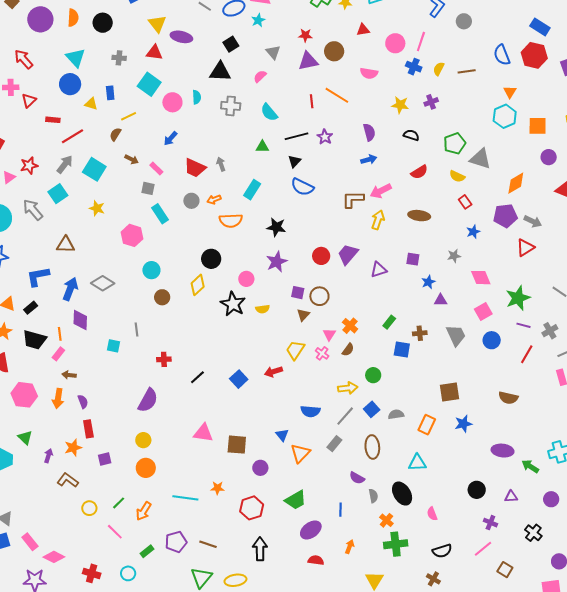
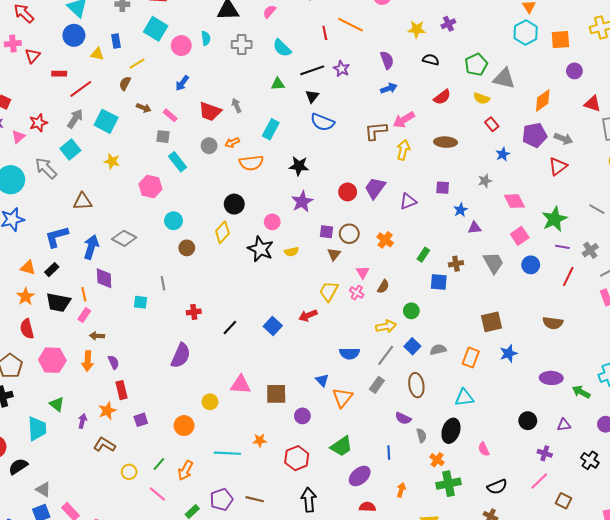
orange cross: (350, 326) -> (385, 240), moved
yellow circle: (143, 440) -> (210, 402), moved
black ellipse: (402, 494) -> (451, 431), turned 55

